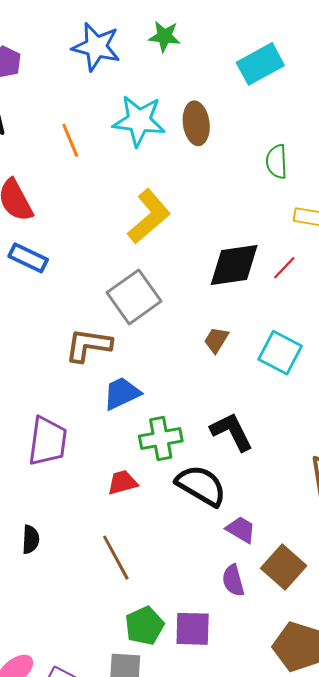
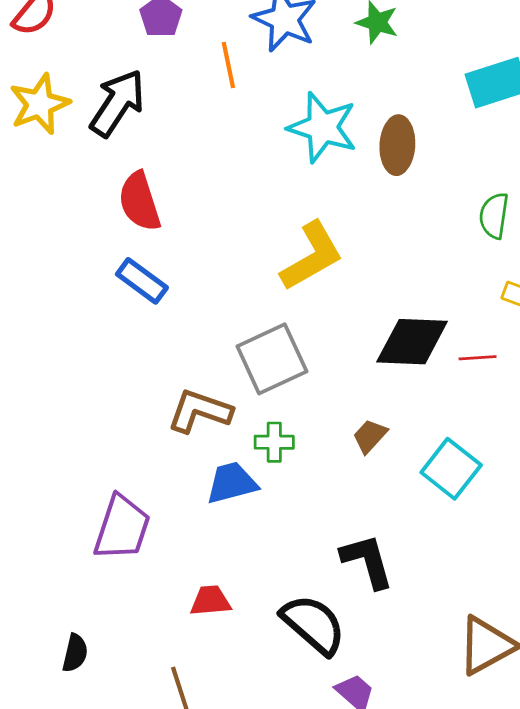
orange line: (70, 140) -> (228, 65), moved
red line: (284, 268) -> (478, 358), turned 32
green cross: (161, 438) -> (274, 442), moved, size x0.7

